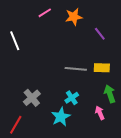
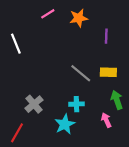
purple line: (100, 34) -> (106, 36), turned 40
gray line: (76, 69) -> (81, 73), turned 35
cyan cross: (72, 98) -> (76, 104), turned 32

